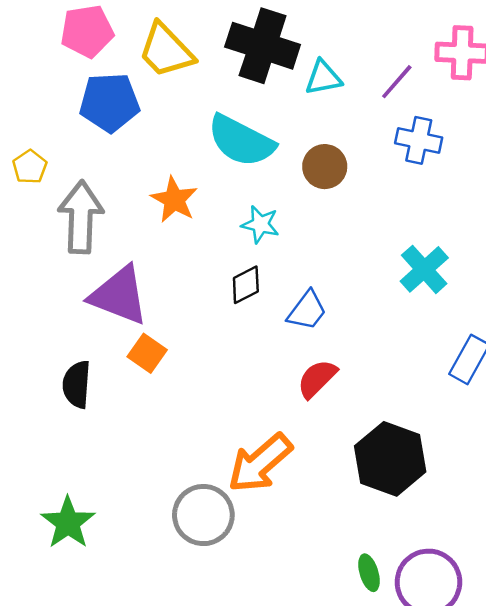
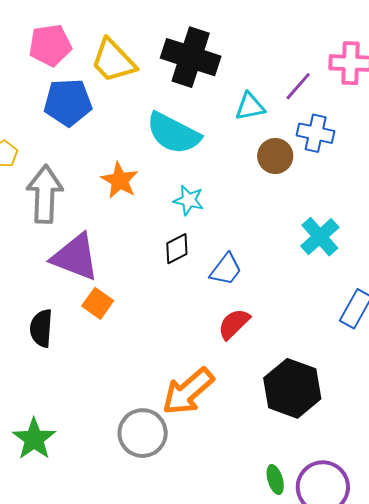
cyan triangle: (323, 78) -> (250, 107), moved
brown circle: (325, 167) -> (275, 156), moved

